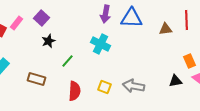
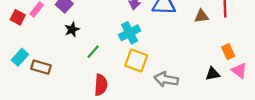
cyan cross: (100, 44) -> (130, 33), turned 36
brown rectangle: (36, 79) -> (41, 67), moved
yellow square: (104, 87) -> (136, 61), moved, size x1.5

